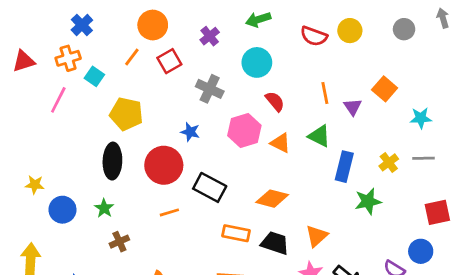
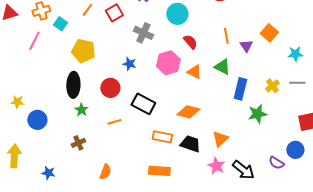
red circle: (164, 165) -> (110, 88), size x0.7
green star: (104, 208) -> (81, 110), moved

